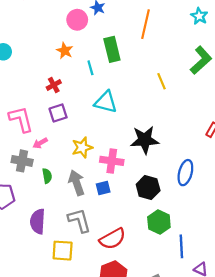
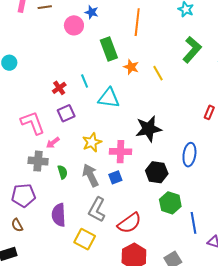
orange star: (65, 51) -> (131, 67), moved
cyan line: (90, 68) -> (85, 81), moved
gray L-shape: (79, 220) -> (97, 210), turned -130
yellow square: (63, 251) -> (85, 239), turned 30

